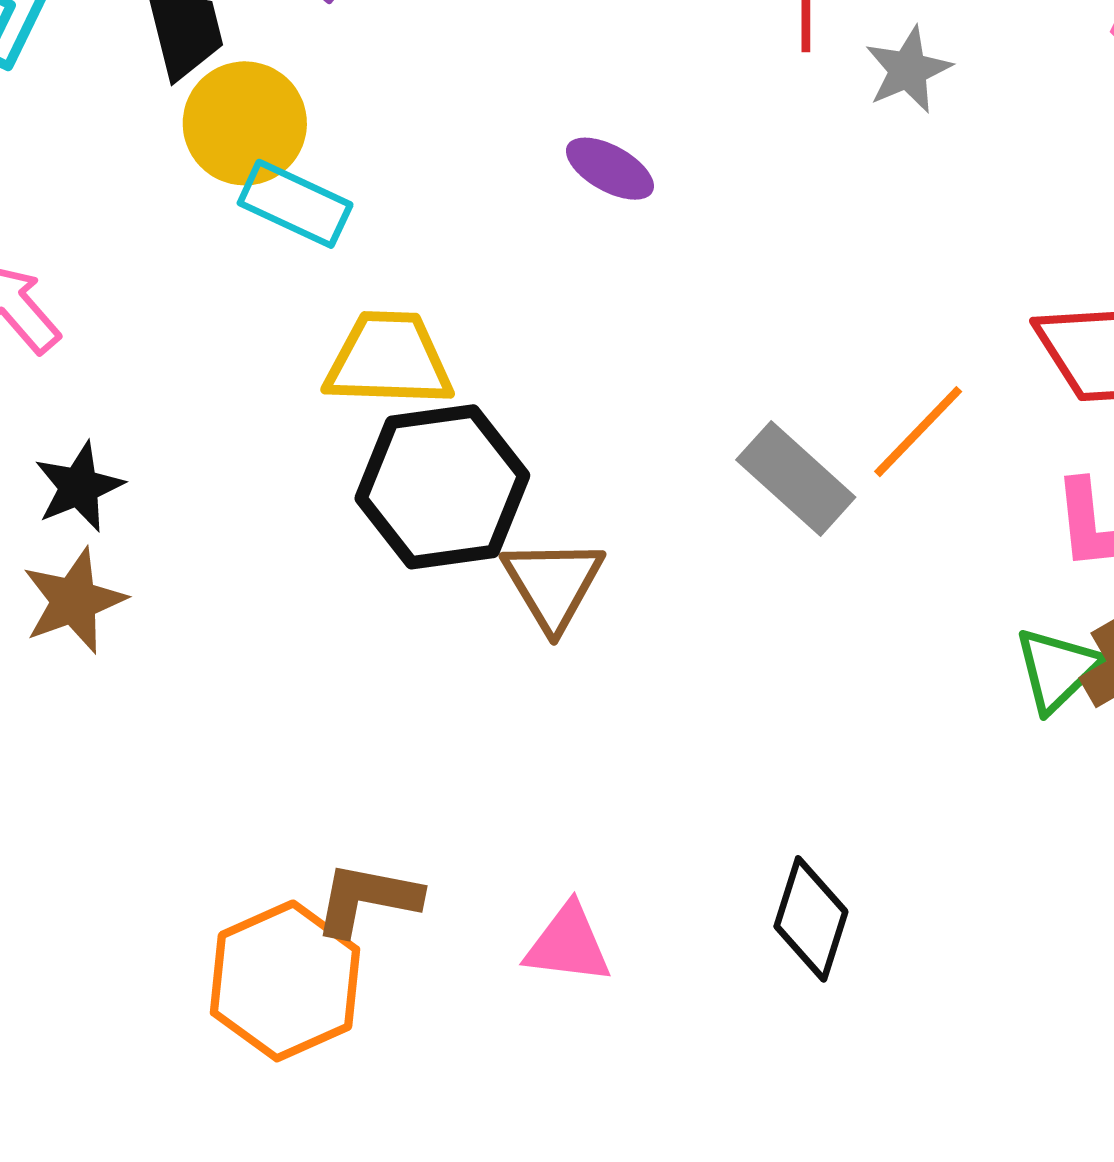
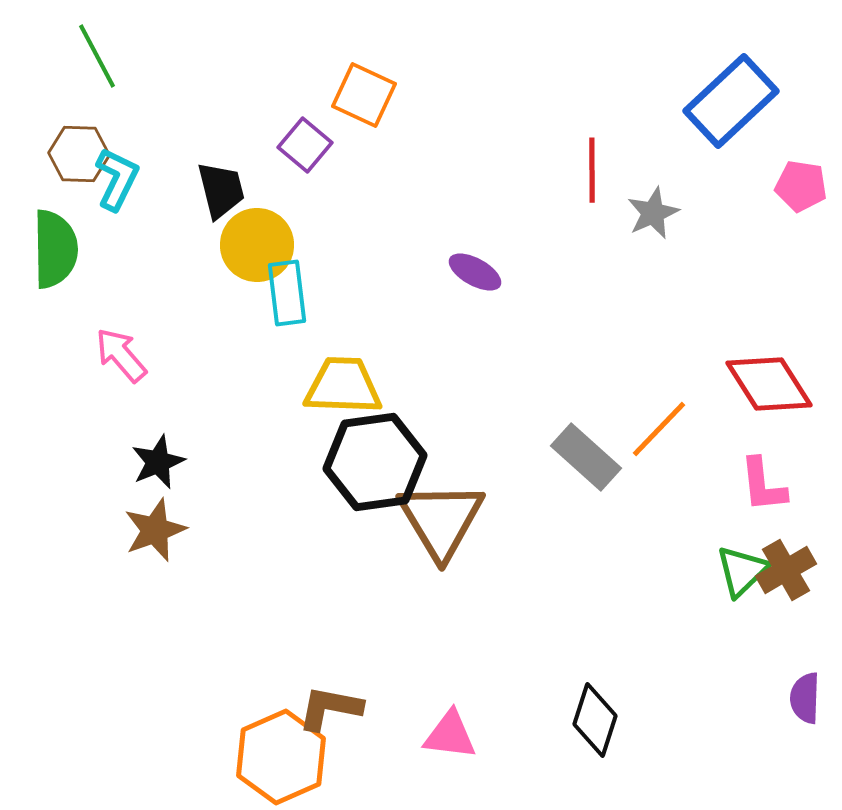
cyan rectangle: (295, 204) -> (287, 293), turned 58
brown triangle: (553, 584) -> (441, 520), size x1.4

